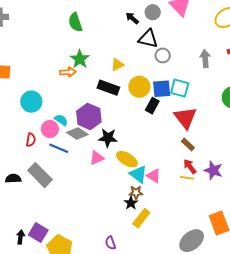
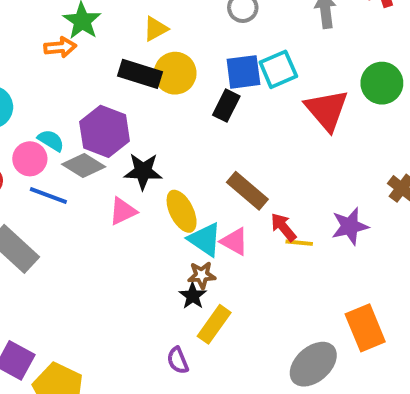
yellow circle: (139, 87) -> (175, 73), moved
cyan square: (180, 88) -> (278, 69), turned -36
red triangle: (185, 118) -> (327, 110), moved
brown rectangle: (188, 145) -> (247, 191), moved, size x1.5
yellow ellipse: (127, 159) -> (182, 211), turned 35
red arrow: (190, 166) -> (283, 227), moved
purple star: (213, 170) -> (350, 226), turned -30
purple semicircle: (110, 243) -> (178, 360), moved

